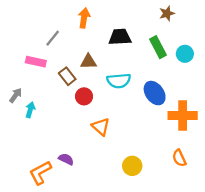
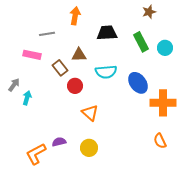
gray line: (53, 38) -> (47, 34), turned 42
purple semicircle: (66, 159) -> (59, 142), turned -40
yellow circle: (132, 166) -> (89, 148), moved

